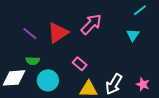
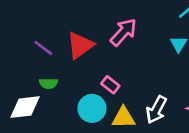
cyan circle: (48, 80) -> (92, 108), moved

